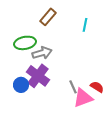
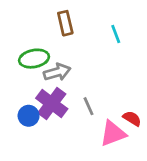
brown rectangle: (48, 17) -> (65, 23), turned -54
cyan line: (85, 25) -> (116, 34), turned -32
gray line: (73, 87) -> (88, 106), moved

